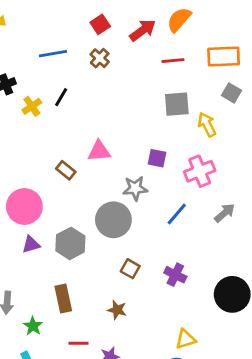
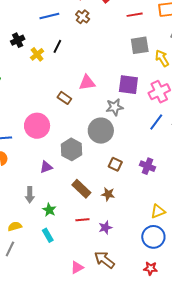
purple square: (157, 158) -> (128, 85), size x1.5
blue line: (177, 214) -> (156, 122), moved
purple triangle: (31, 244) -> (46, 167), moved
brown rectangle: (63, 299) -> (81, 189), moved, turned -30

